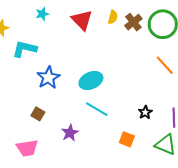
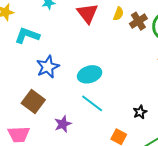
brown square: (38, 114) -> (33, 102), size x1.6

